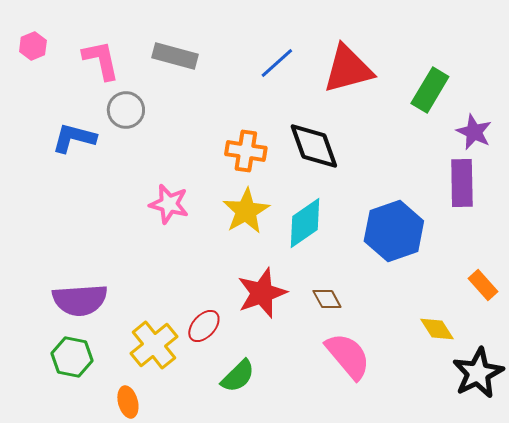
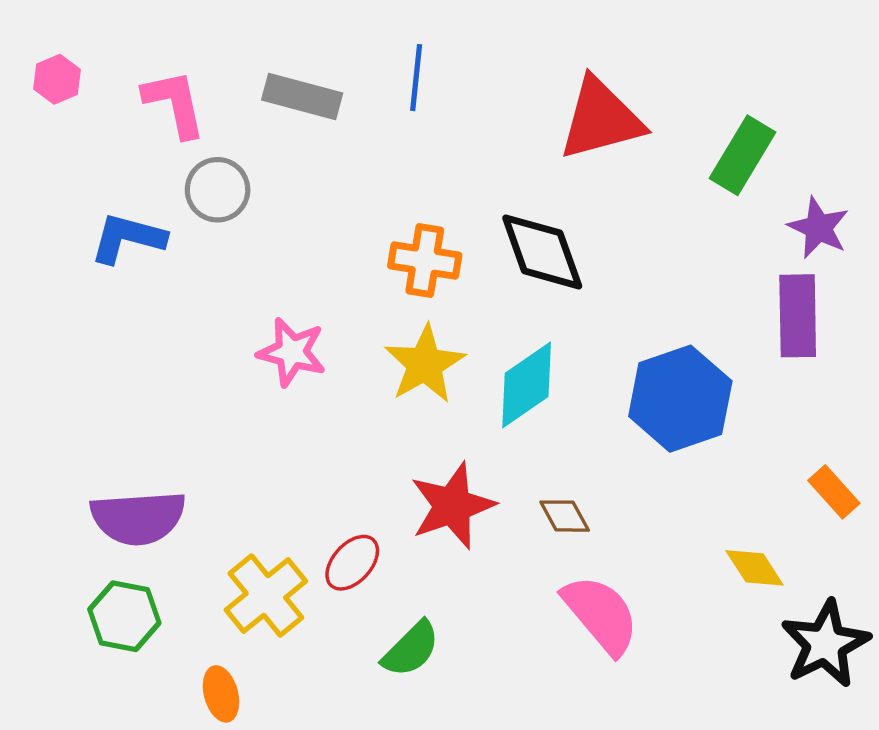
blue line: (277, 63) -> (416, 78), moved, turned -42

